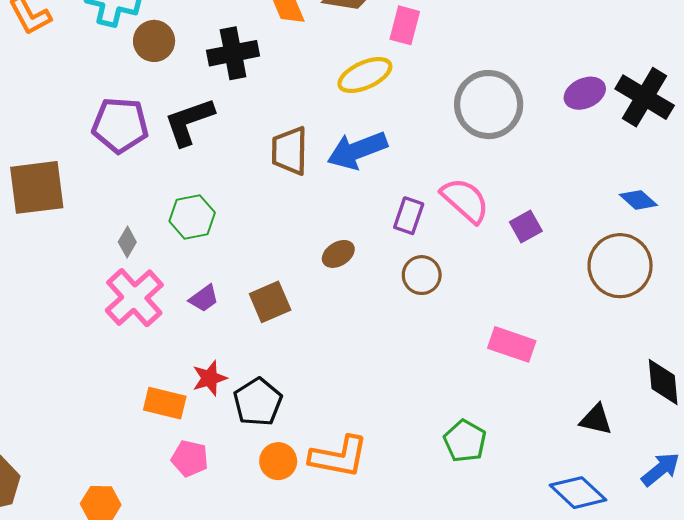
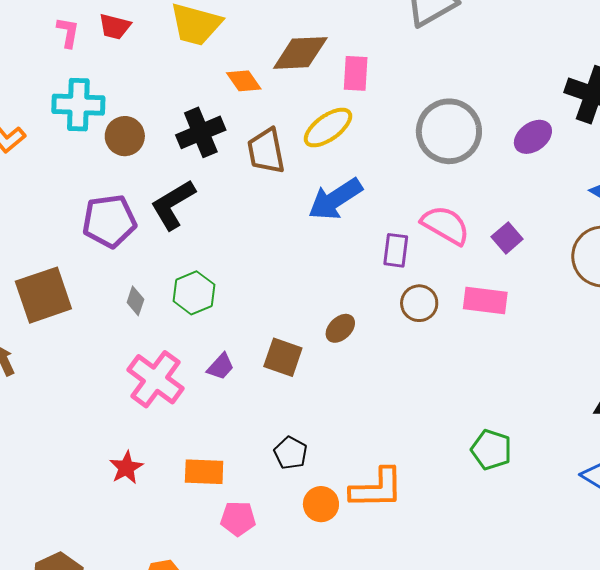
purple ellipse: (585, 93) -> (533, 137), moved
brown trapezoid: (290, 151) -> (266, 151), moved
gray diamond: (127, 242) -> (135, 301), moved
brown ellipse: (338, 254) -> (340, 328), moved
brown square: (270, 302) -> (283, 357), turned -36
pink rectangle: (512, 344) -> (485, 300), moved
red star: (210, 378) -> (126, 468), moved
black pentagon: (258, 402) -> (291, 453), size x0.7

